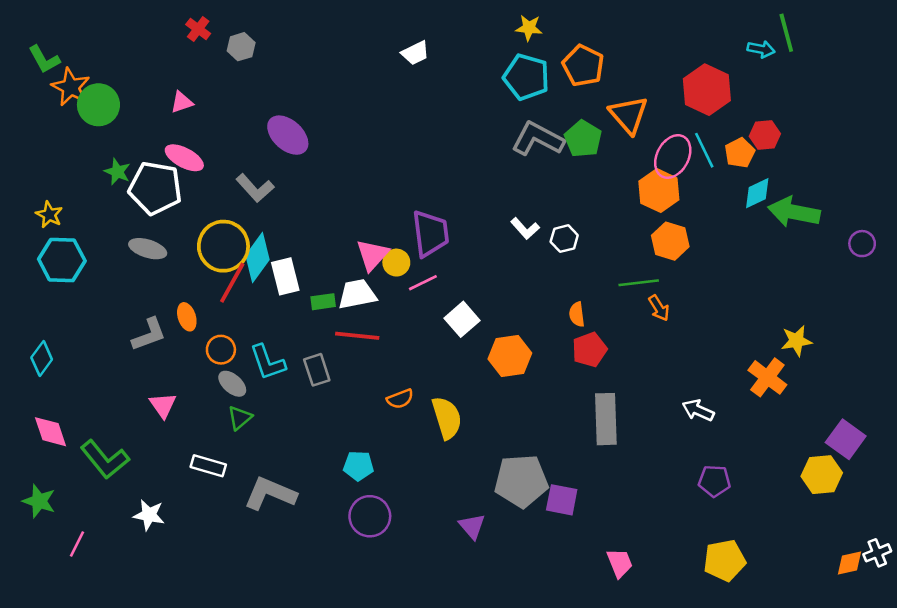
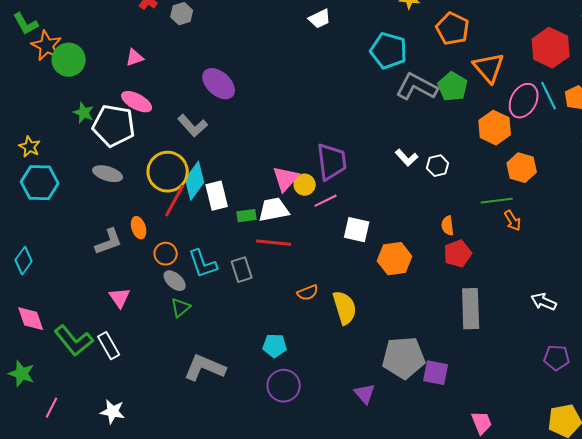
cyan pentagon: (526, 77) -> (389, 51), moved
orange hexagon: (659, 191) -> (495, 128), moved
white square: (462, 319) -> (357, 230), turned -36
white rectangle: (208, 466) -> (109, 346), moved, turned 44
white star: (149, 515) -> (113, 412), moved

